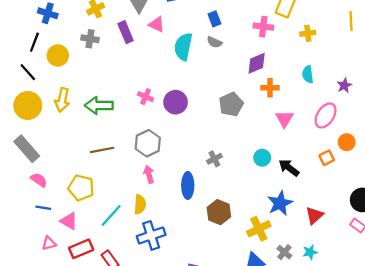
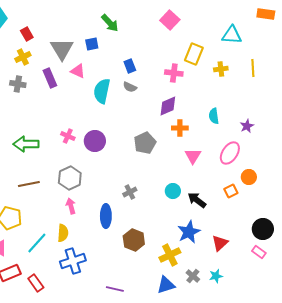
yellow cross: (308, 33) -> (221, 69), moved

